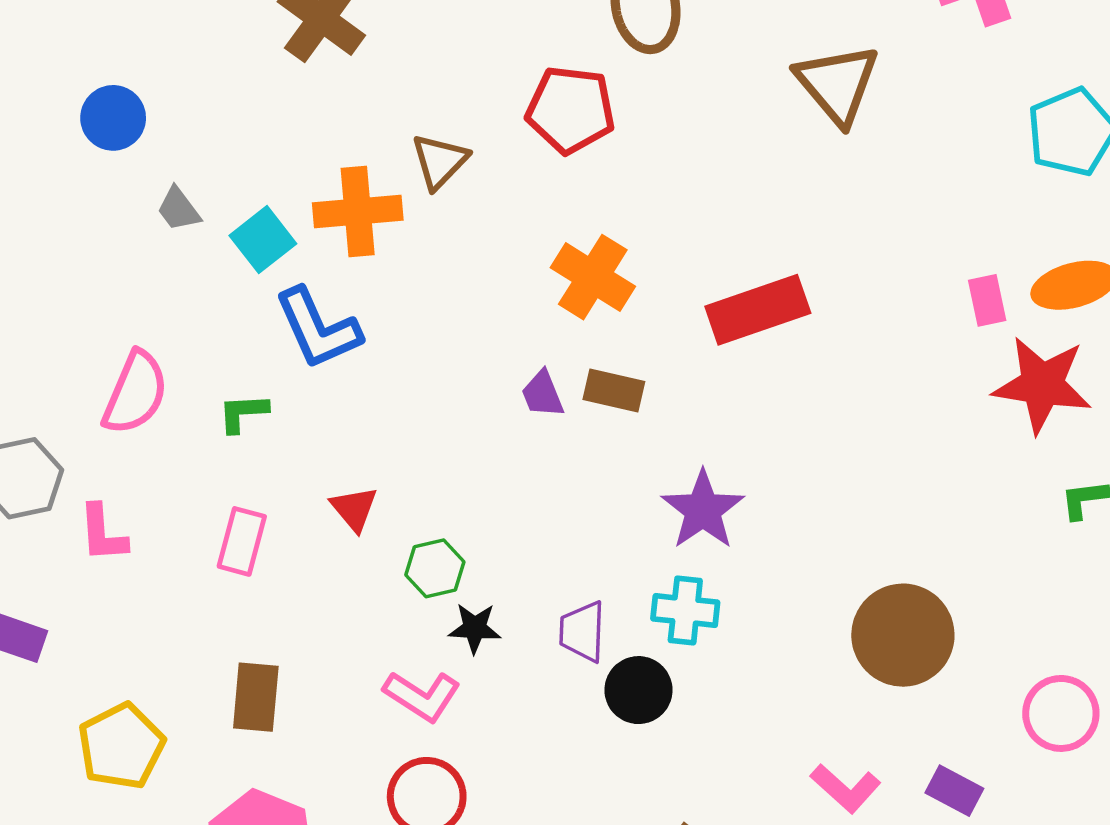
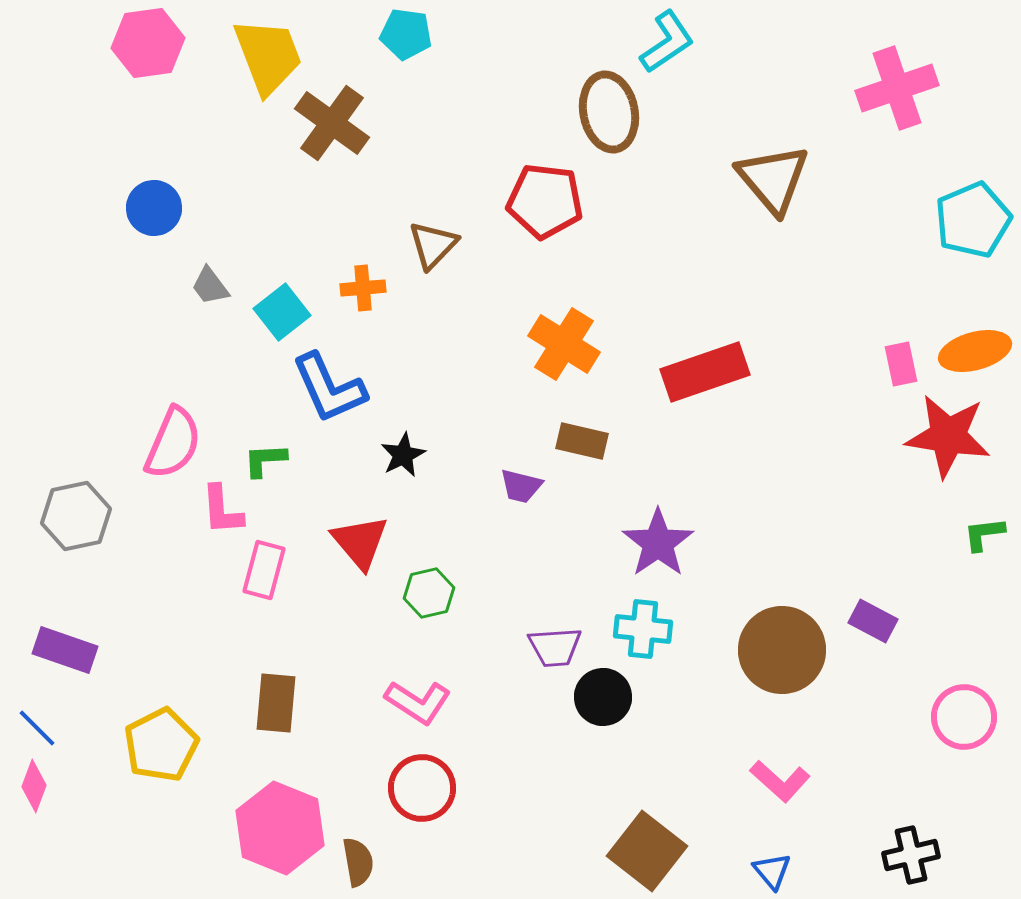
orange cross: (358, 212) -> (363, 288), size x0.6
purple trapezoid: (543, 394) -> (521, 486), moved, turned -54
red triangle: (354, 509) -> (360, 542), size x1.4
pink L-shape: (103, 533) -> (222, 510), moved
black star: (475, 628) -> (403, 455), moved, turned -30
purple trapezoid: (582, 632) -> (555, 647), turned -96
brown circle: (903, 635) -> (782, 650), moved
purple rectangle: (954, 791) -> (873, 621), moved

